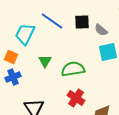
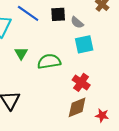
red cross: (76, 98) -> (81, 82), moved

